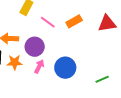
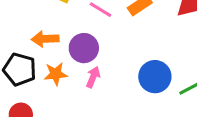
blue circle: (65, 68) -> (155, 77), moved

